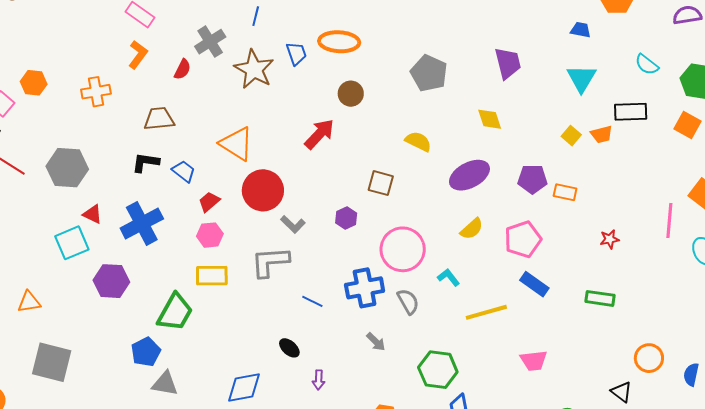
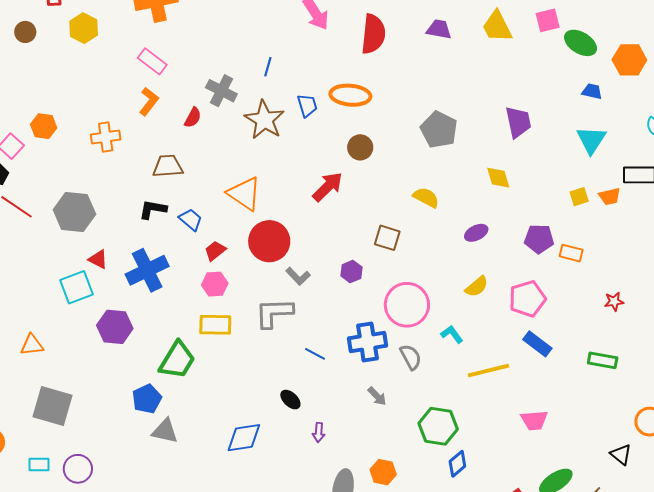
gray cross: (210, 42) -> (221, 91), turned -32
yellow square: (571, 136) -> (579, 197), turned 30
purple ellipse: (469, 175) -> (476, 233), size x0.6

